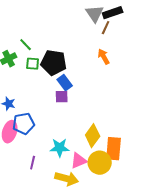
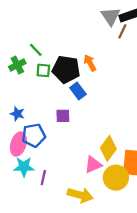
orange arrow: (104, 57) -> (90, 63), moved
purple square: (62, 97) -> (63, 116), moved
cyan star: (60, 148) -> (24, 167), moved
pink triangle: (79, 161) -> (93, 165), moved

